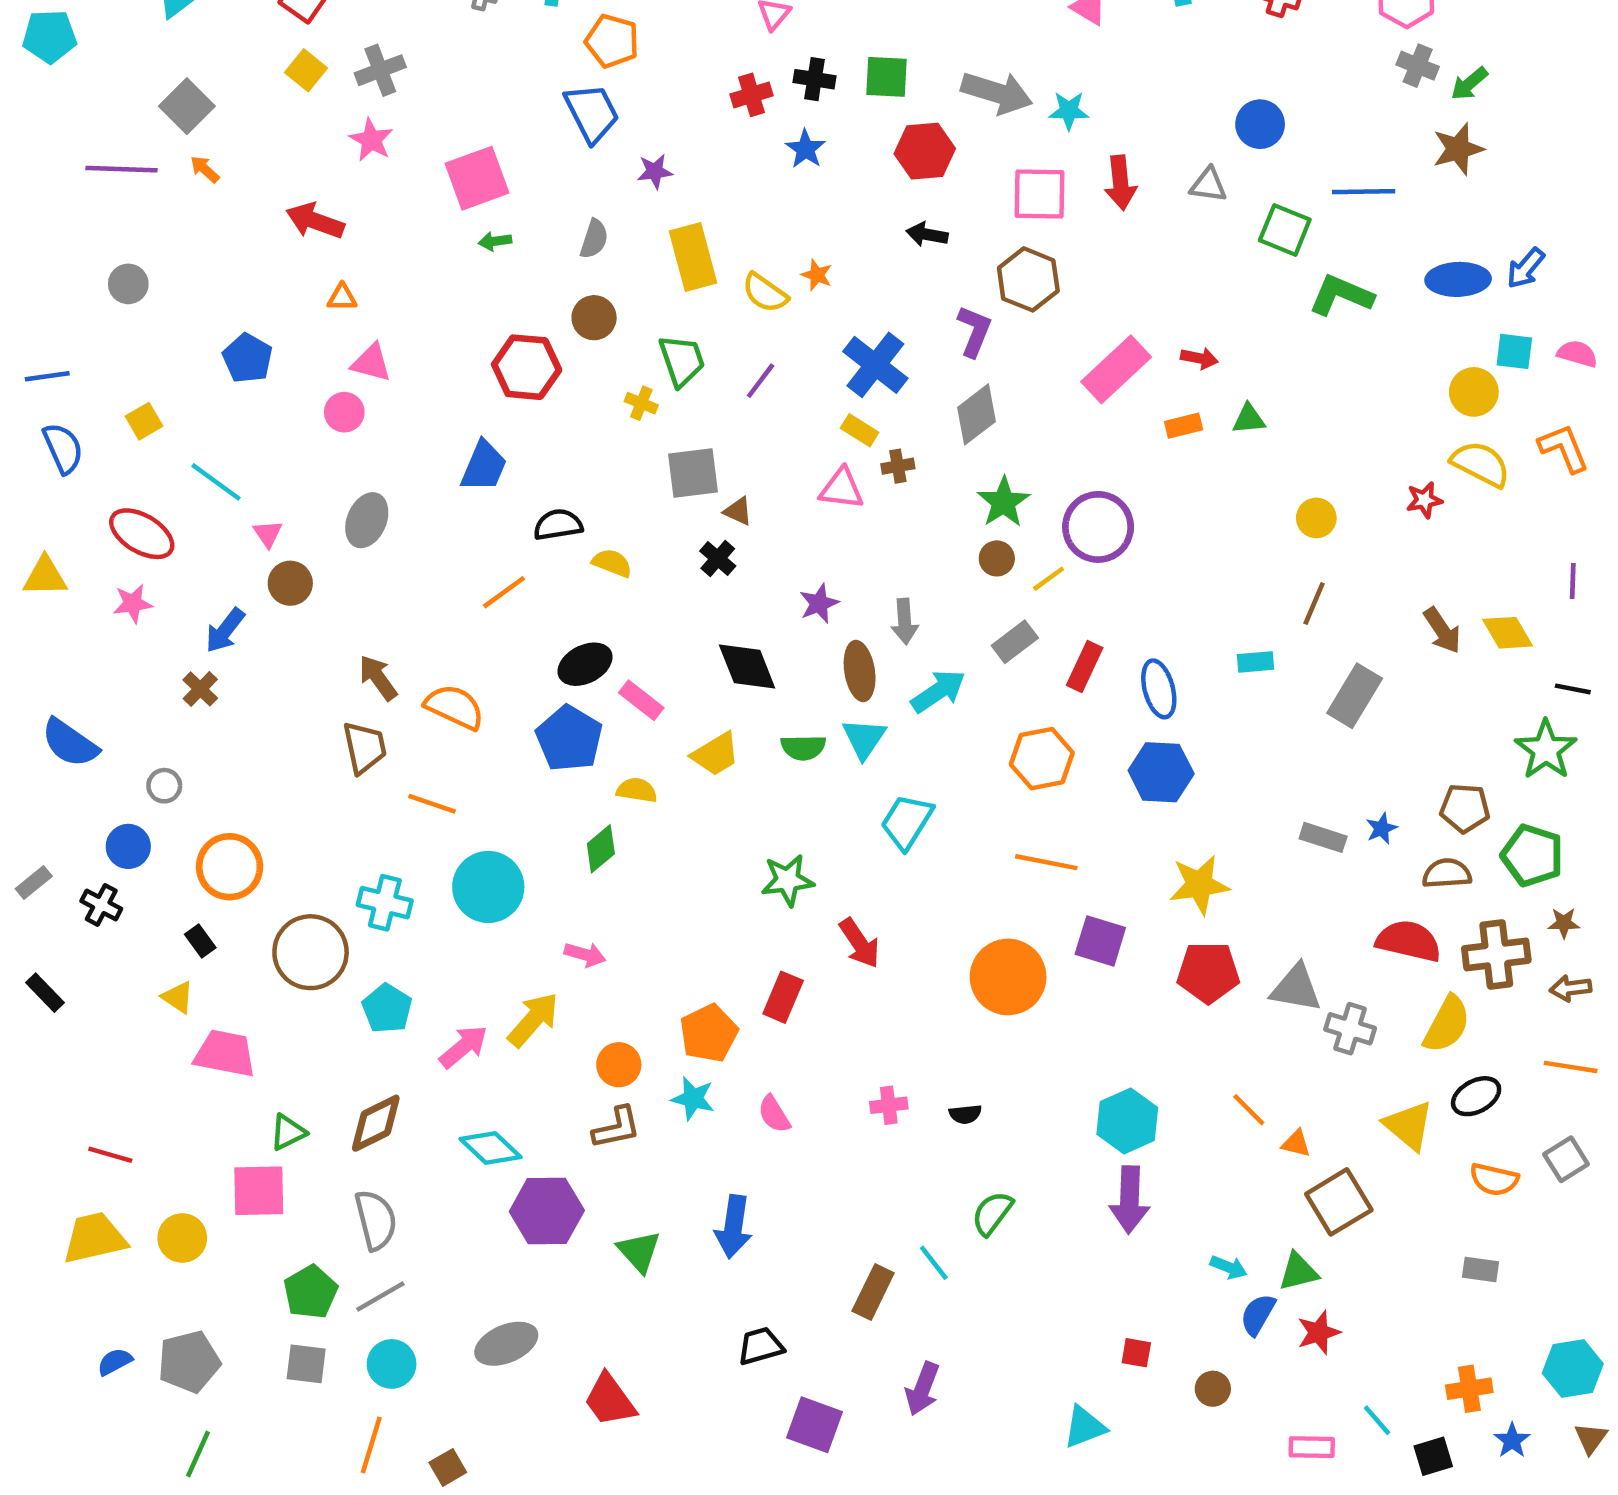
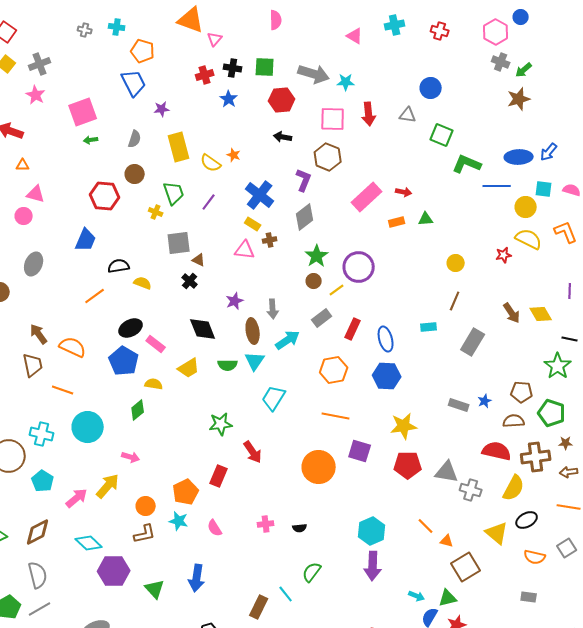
blue line: (1364, 192) -> (497, 186), moved

